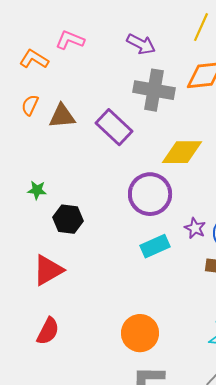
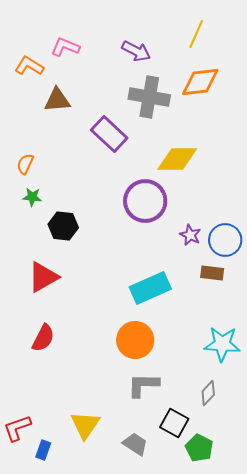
orange semicircle: (30, 105) -> (25, 164), moved
brown triangle: (62, 116) -> (57, 100), moved
cyan rectangle: (155, 246) -> (150, 288), moved, size x1.4

